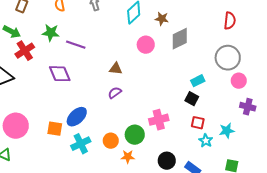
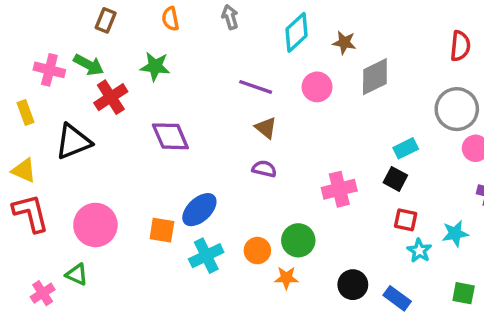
purple line: (76, 45) -> (256, 87), moved
brown triangle: (116, 69) -> (266, 128), turned 32
purple semicircle: (115, 93) -> (264, 169), turned 48
pink cross: (159, 120) -> (339, 189), moved

